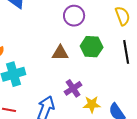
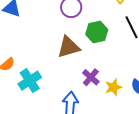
brown triangle: (60, 53) -> (69, 47), size x1.4

